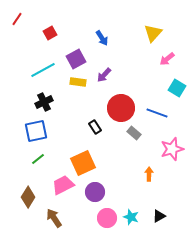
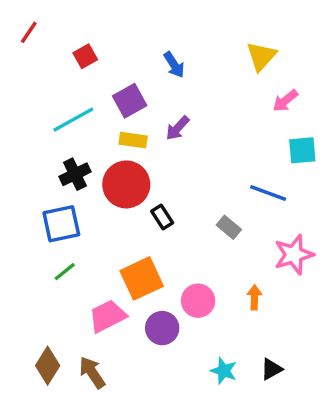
cyan square: (177, 88) -> (302, 150), turned -36
red circle: (121, 108) -> (126, 184), moved
brown diamond: (28, 197) -> (48, 366), moved
pink circle: (107, 218) -> (198, 301), moved

